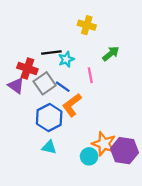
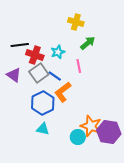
black line: (51, 52) -> (20, 45), moved
green arrow: (111, 54) -> (88, 43), moved
red cross: (27, 68) -> (35, 55), moved

